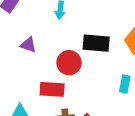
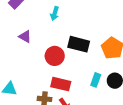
red rectangle: (52, 89) -> (61, 84), moved

